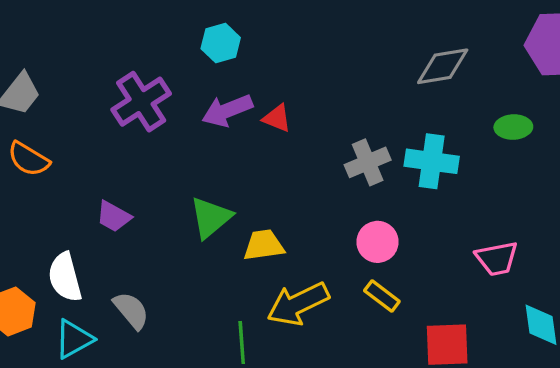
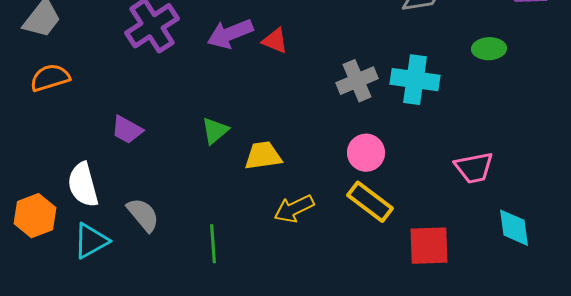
orange semicircle: (28, 159) -> (50, 78), turned 132
green triangle: (211, 218) -> (215, 131), size x0.7
yellow rectangle: (382, 296) -> (370, 202), size x1.4
yellow arrow: (298, 304) -> (294, 209), size x0.7
green line: (242, 342) -> (213, 244), moved

